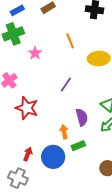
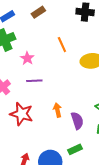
purple line: (66, 84) -> (34, 81), moved, turned 56
orange arrow: (64, 132) -> (58, 110), moved

